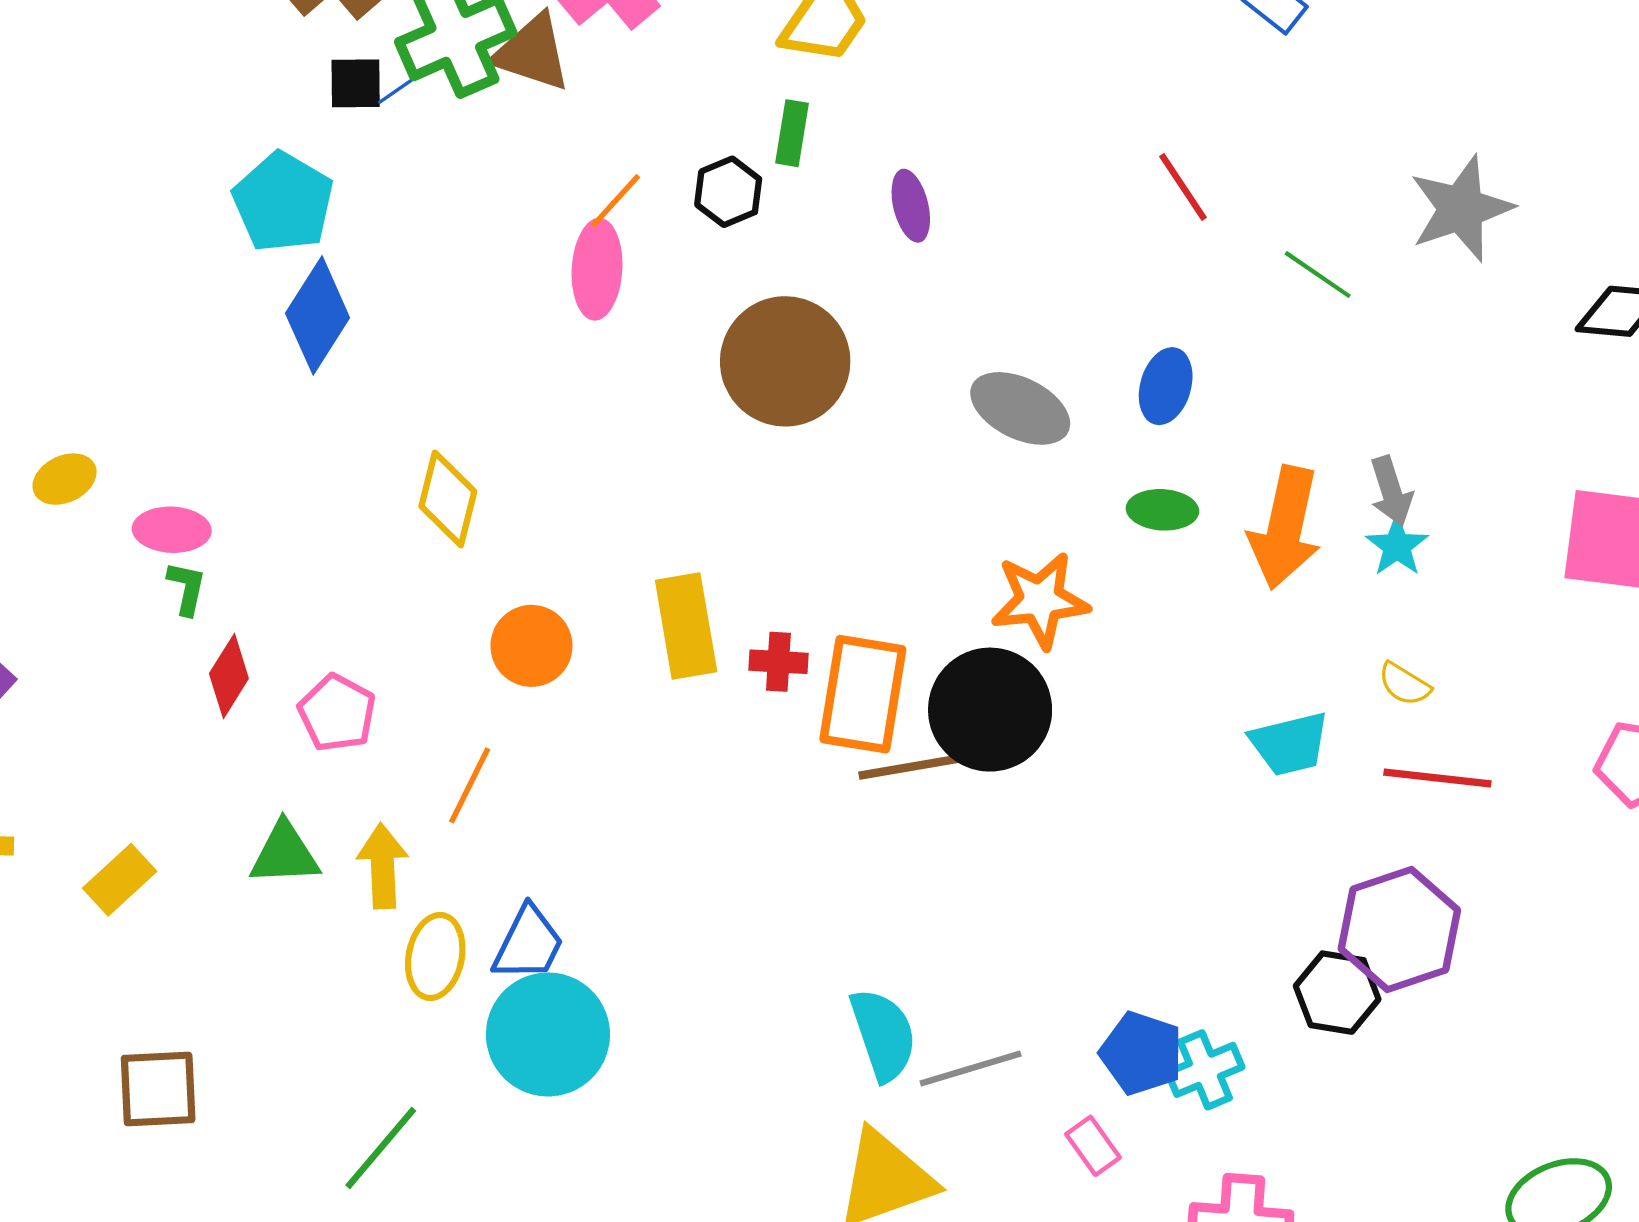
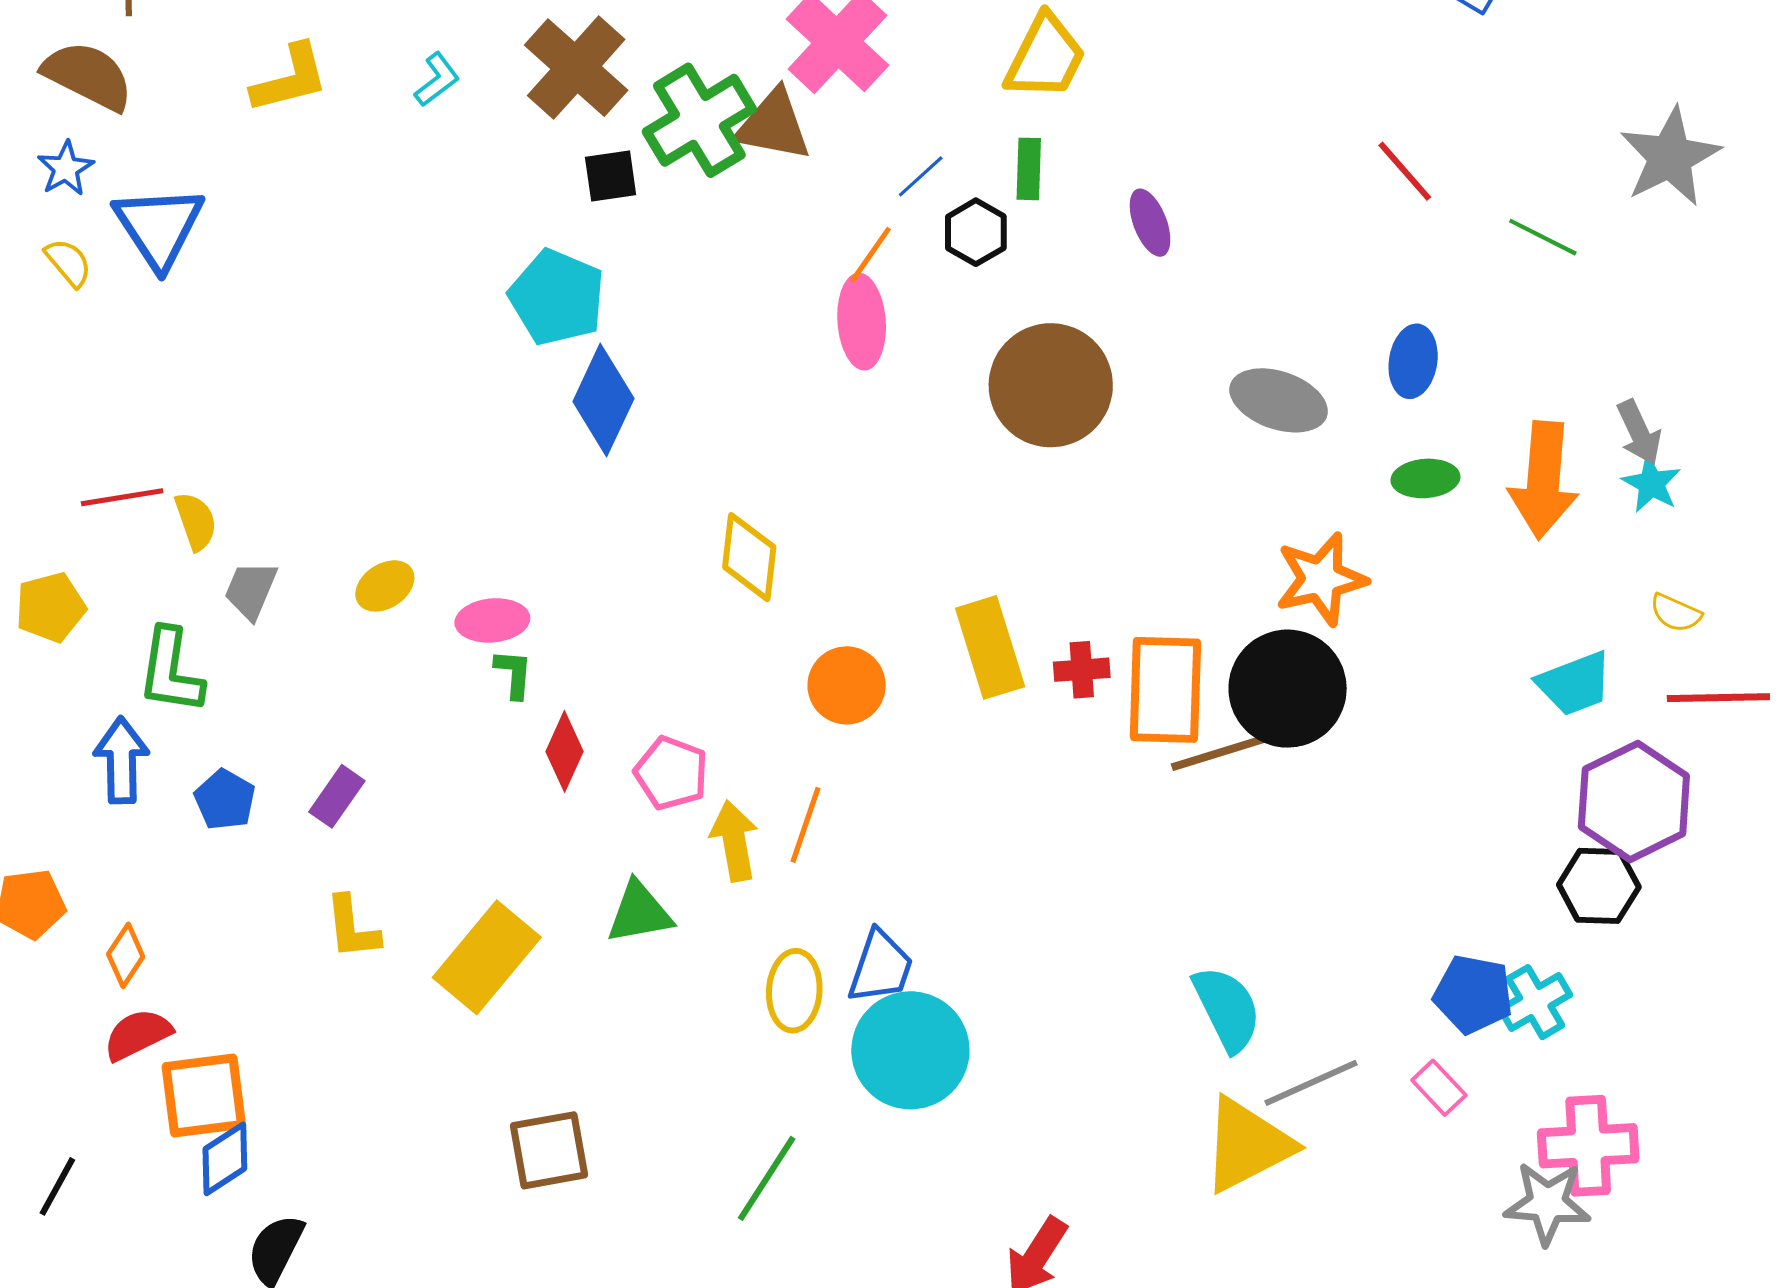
blue line: (403, 86) -> (921, 176), moved
yellow arrow: (383, 866) -> (734, 841), moved
yellow rectangle: (120, 880) -> (487, 957), size x1.6
purple hexagon: (1399, 930) -> (1634, 801), moved
black hexagon: (1337, 993) -> (1599, 886), moved
gray line: (971, 1069) -> (1311, 1083), moved

